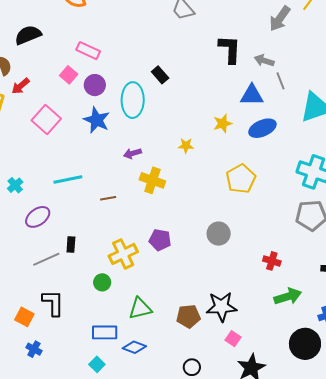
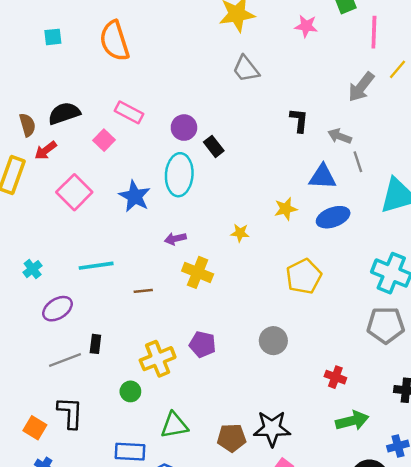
black semicircle: (28, 35) -> (64, 113), moved
black L-shape: (230, 49) -> (299, 120), size x0.7
purple circle: (95, 85) -> (184, 128), moved

